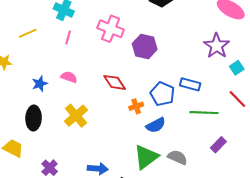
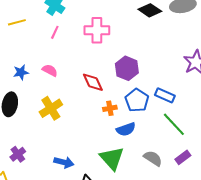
pink cross: (111, 29) -> (97, 30), turned -30
purple hexagon: (145, 47) -> (127, 68), moved
green line: (204, 113) -> (174, 124), turned 36
green triangle: (146, 157) -> (112, 158), turned -44
gray semicircle: (177, 157) -> (153, 158), moved

